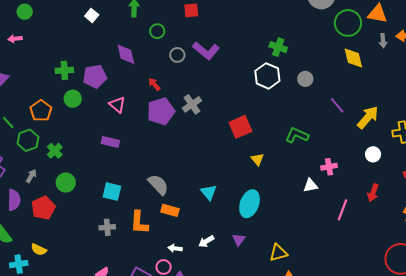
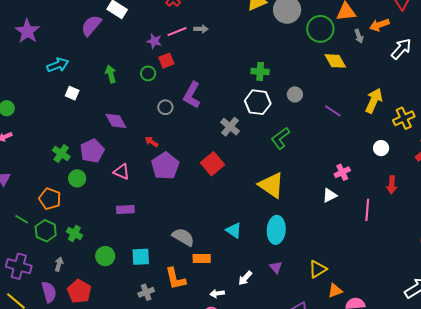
green circle: (157, 31) -> (148, 73), moved
purple L-shape: (206, 51) -> (192, 95), turned 96
green cross: (64, 70) -> (61, 154), turned -36
gray cross: (192, 104) -> (230, 127), moved
yellow arrow: (368, 117) -> (374, 101), moved
red square: (240, 127) -> (212, 164), moved
green L-shape: (297, 135) -> (280, 138), moved, turned -45
yellow triangle: (257, 159) -> (271, 185), size x2.0
green circle: (66, 183) -> (105, 256), moved

